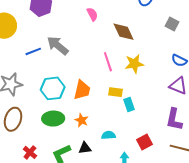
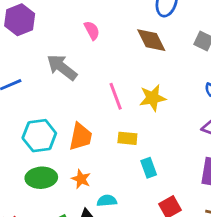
brown diamond: (124, 32) -> (151, 40), moved
gray arrow: (58, 45) -> (62, 67), moved
cyan rectangle: (129, 105) -> (149, 168), moved
cyan semicircle: (108, 135) -> (107, 201), moved

